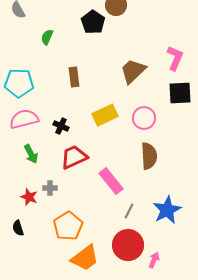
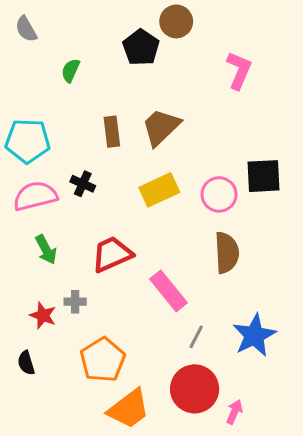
pink L-shape: (175, 58) -> (239, 70), moved
brown trapezoid: (133, 71) -> (161, 127), moved
black square: (180, 93) -> (263, 176), moved
black cross: (61, 126) -> (83, 184), moved

